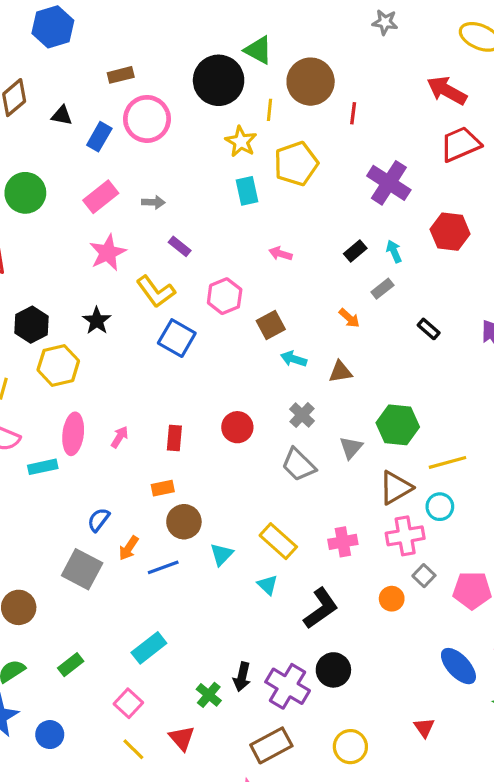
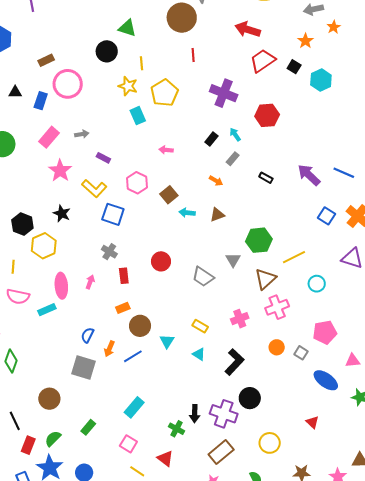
black circle: (219, 80) -> (107, 51), size x0.7
brown circle: (311, 82) -> (182, 18), moved
gray cross: (302, 415) -> (109, 252), moved
cyan circle: (440, 507) -> (317, 284), moved
yellow rectangle: (278, 541) -> (200, 326), size x0.7
gray square: (424, 576) -> (301, 353), moved

